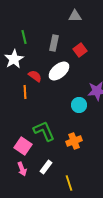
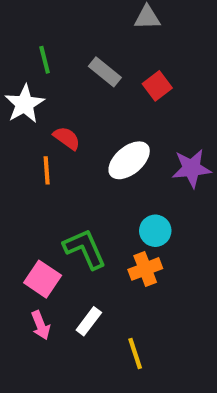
gray rectangle: (54, 43) -> (105, 72), turned -63
white ellipse: (59, 71) -> (129, 160), moved
cyan circle: (79, 105) -> (155, 231), moved

